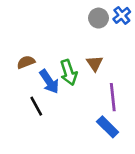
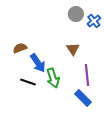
blue cross: (122, 15) -> (94, 21), moved
green arrow: (69, 72) -> (53, 78), moved
black line: (36, 106) -> (28, 82), turned -42

